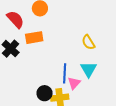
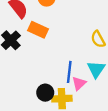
orange rectangle: (34, 38) -> (38, 30), turned 30

